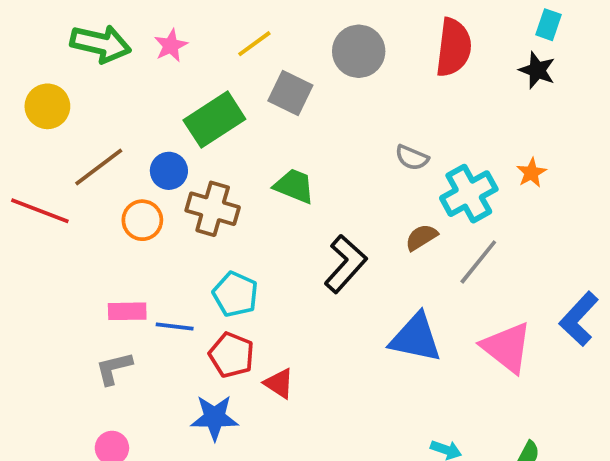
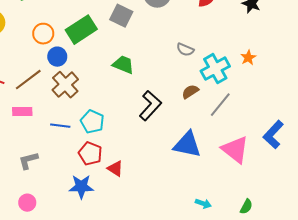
brown line: (99, 167) -> (28, 80), moved
brown cross: (213, 209) -> (65, 85), moved, turned 32
orange circle: (142, 220) -> (43, 34), moved
pink rectangle: (127, 311) -> (22, 112), moved
blue line: (175, 326) -> (60, 126), moved

